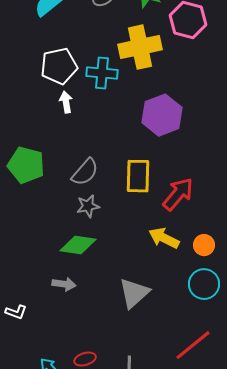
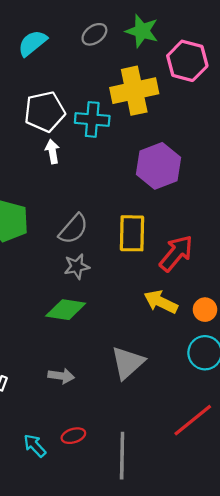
gray arrow: (64, 284) -> (61, 376), moved

